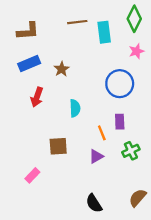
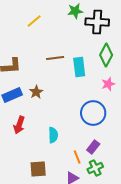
brown star: (62, 69) -> (36, 92), moved
purple rectangle: (120, 122) -> (93, 147), turned 40
green cross: (131, 151) -> (95, 168), moved

